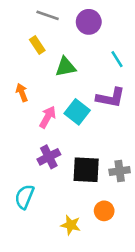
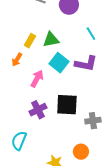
yellow rectangle: (37, 45) -> (30, 41), moved, turned 64
orange arrow: (22, 93) -> (17, 60), turned -128
cyan square: (77, 112) -> (59, 63), moved
black square: (86, 170) -> (67, 105), moved

